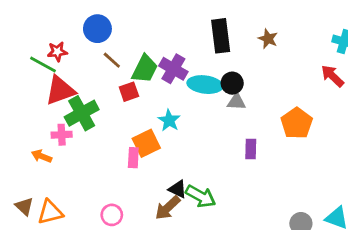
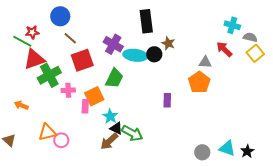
brown star: (268, 39) -> (168, 43), moved
green trapezoid: (145, 69) -> (114, 78), moved
red square: (129, 92) -> (82, 60), size x1.6
gray triangle: (236, 102) -> (205, 62), moved
cyan star: (169, 120) -> (110, 116), moved
pink cross: (62, 135) -> (68, 90), moved
orange triangle: (50, 212) -> (47, 132), moved
pink circle: (112, 215) -> (61, 140), moved

